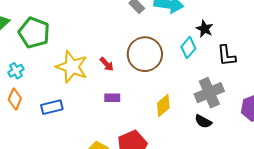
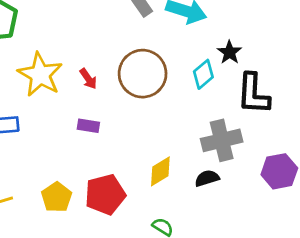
black L-shape: (226, 56) -> (253, 94), size x1.4
yellow diamond: (163, 106) -> (160, 171), moved
black semicircle: (203, 121) -> (207, 178), turned 126

